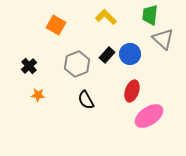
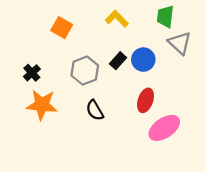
orange star: (38, 95) -> (42, 105), size x2.0

